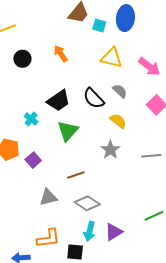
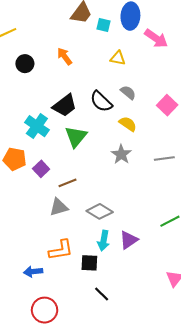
yellow triangle: (112, 58) -> (118, 58), size x0.7
pink arrow: (149, 67) -> (156, 38), moved
cyan cross: (31, 119) -> (37, 126), size x1.6
brown line: (76, 175) -> (68, 183), moved

